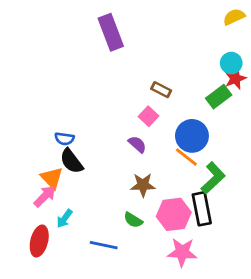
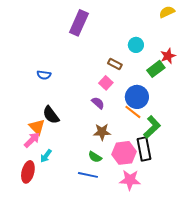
purple rectangle: (111, 32) -> (79, 23), turned 45
cyan circle: (231, 63) -> (136, 45), moved
blue semicircle: (64, 139) -> (44, 75), moved
blue line: (104, 245) -> (88, 175), moved

